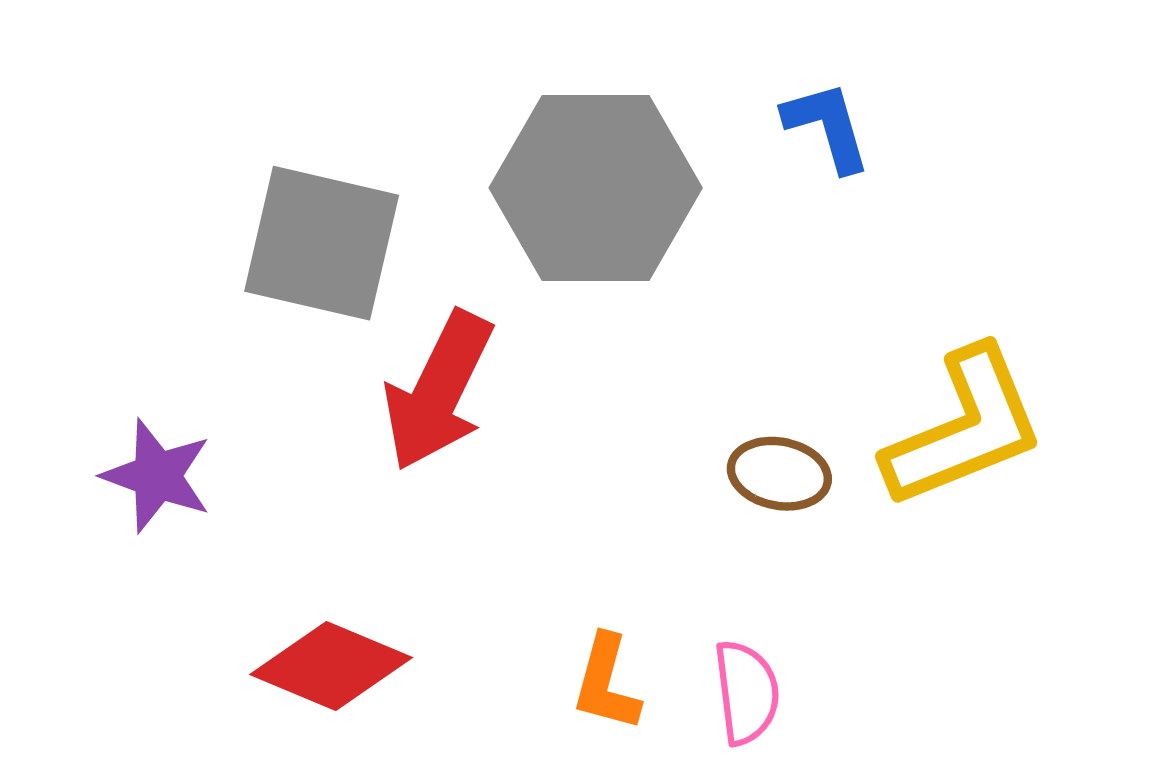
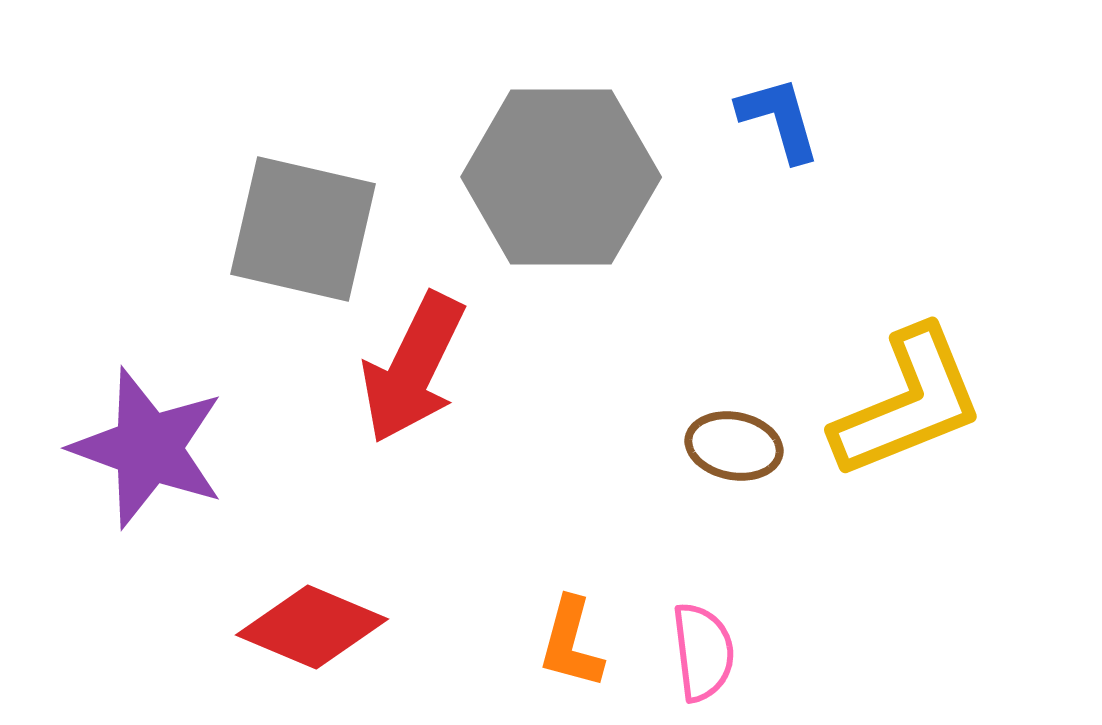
purple star: (157, 476) -> (148, 448), size x1.5

